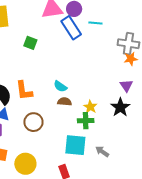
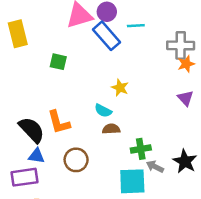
yellow star: (90, 107) -> (120, 88), moved
black star: (120, 107) -> (185, 161), moved
gray arrow: (102, 151) -> (155, 167), moved

